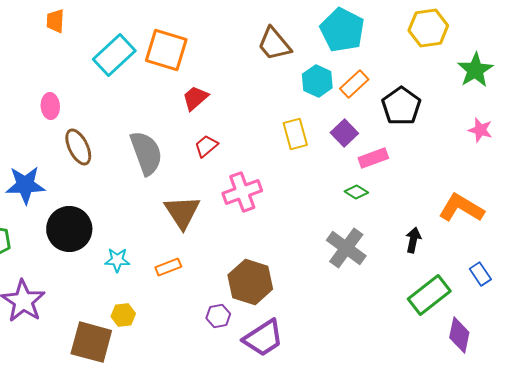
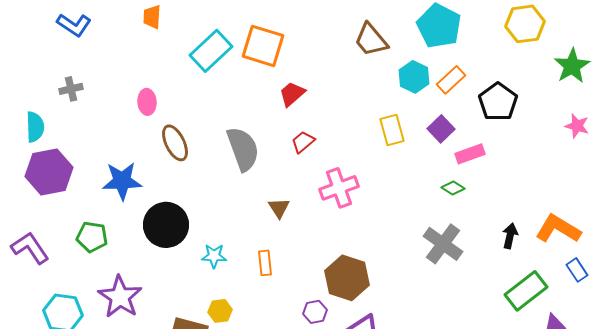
orange L-shape: (461, 208) -> (558, 229), moved
brown triangle: (182, 212) -> (279, 208), size x0.6
orange rectangle: (168, 267) -> (265, 263), turned -75

